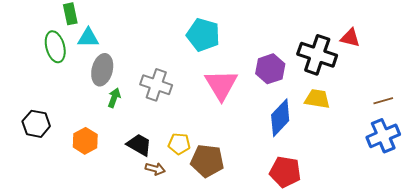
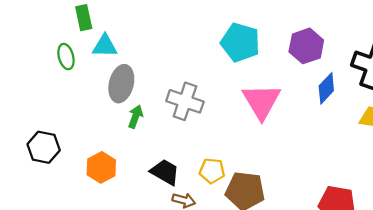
green ellipse: (55, 47) -> (66, 57), size x0.7
purple hexagon: (270, 69) -> (306, 46), moved
blue diamond: (280, 118) -> (326, 88), moved, size x0.7

